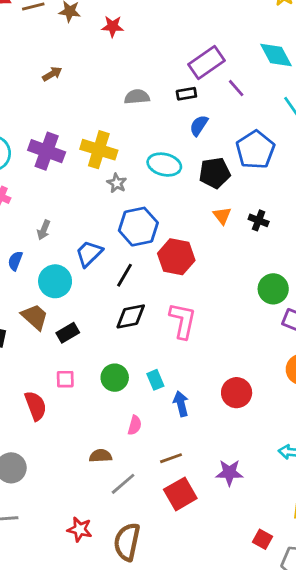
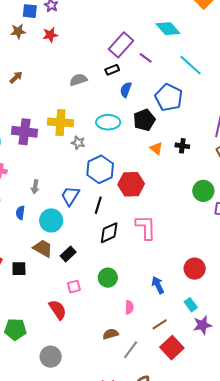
cyan rectangle: (155, 380) -> (191, 305), moved

